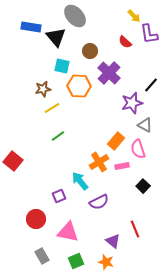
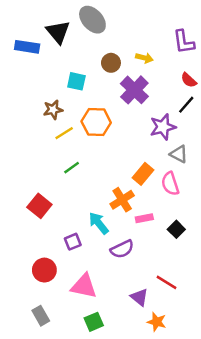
yellow arrow: (134, 16) -> (144, 58), moved, turned -32
blue rectangle: (31, 27) -> (27, 47), moved
black triangle: (56, 37) -> (58, 32), moved
red semicircle: (125, 42) -> (189, 80), moved
orange hexagon: (79, 86) -> (96, 122), moved
red square: (13, 161) -> (39, 206), moved
pink rectangle: (122, 166) -> (144, 218), moved
red line: (135, 229) -> (166, 282), turned -36
gray rectangle: (42, 256) -> (41, 316), moved
orange star: (106, 262) -> (157, 322), moved

